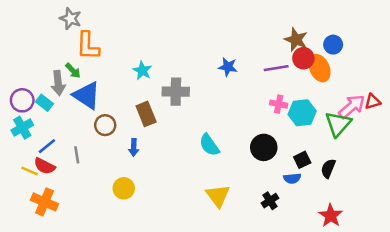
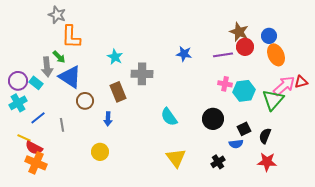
orange ellipse: (319, 68) -> (276, 55), moved
red semicircle: (44, 166) -> (34, 148), moved
red star: (331, 216) -> (267, 162), moved, turned -30

